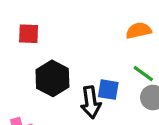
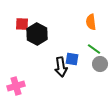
orange semicircle: (139, 31) -> (91, 22), turned -84
black hexagon: (52, 78) -> (37, 34), moved

